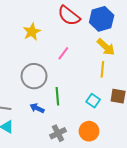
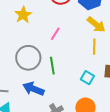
green line: (57, 96) -> (52, 66), moved
blue arrow: (37, 108) -> (33, 89), size x1.5

